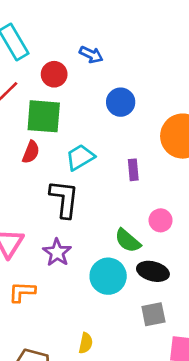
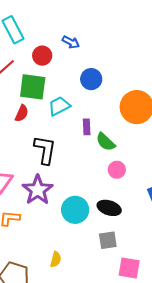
cyan trapezoid: (80, 157) -> (59, 106), moved
purple rectangle: (133, 170) -> (87, 127), moved
green semicircle: (128, 241) -> (106, 142), moved
purple star: (57, 252) -> (38, 190), size x1.4

